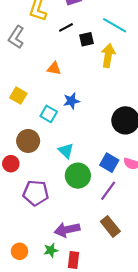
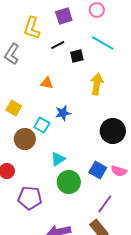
yellow arrow: (108, 56) -> (97, 84), moved
brown circle: (28, 141) -> (25, 139), moved
cyan triangle: (66, 151) -> (58, 159), turned 42
purple line: (108, 191) -> (105, 204), moved

